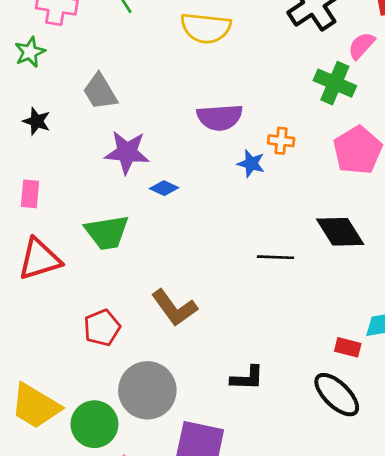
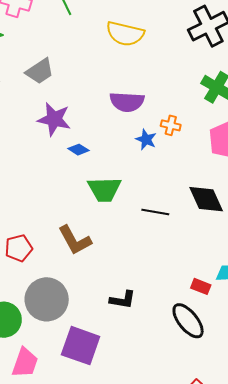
gray trapezoid: (100, 92) -> (40, 71), turned -100
green trapezoid: (107, 232) -> (104, 189), moved

